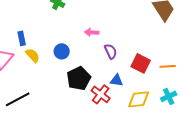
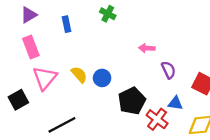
blue rectangle: (22, 38) -> (66, 24), moved
blue circle: (62, 51) -> (102, 78), moved

